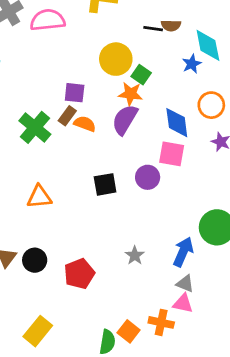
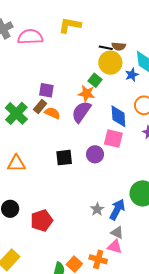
yellow circle: (116, 59) -> (110, 63), moved
gray star: (135, 255) -> (97, 209), moved

